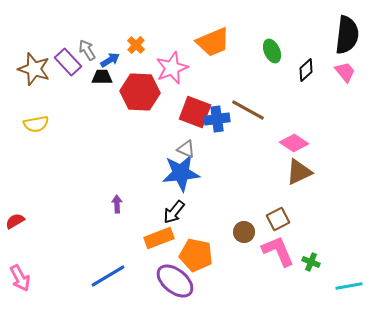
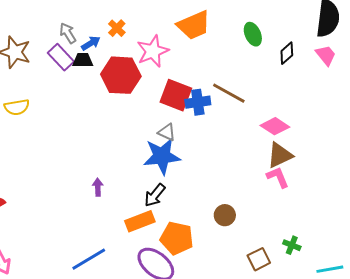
purple rectangle: (68, 62) -> (61, 57), moved
brown square: (278, 219) -> (259, 259), moved
pink L-shape: (278, 251) -> (278, 177), moved, size x0.7

